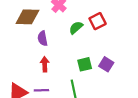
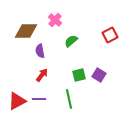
red square: (98, 21) -> (110, 35), moved
red arrow: (45, 64) -> (42, 75), turned 40

